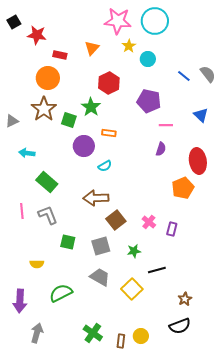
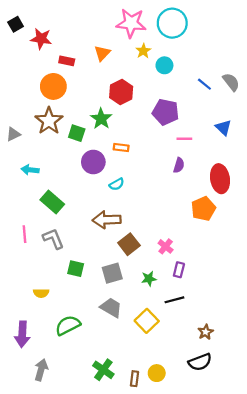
purple rectangle: (172, 229) -> (179, 270), moved

